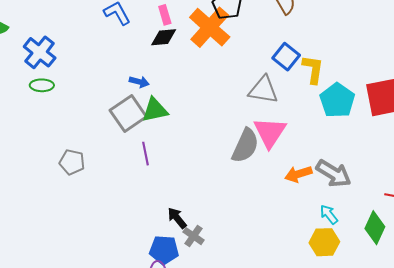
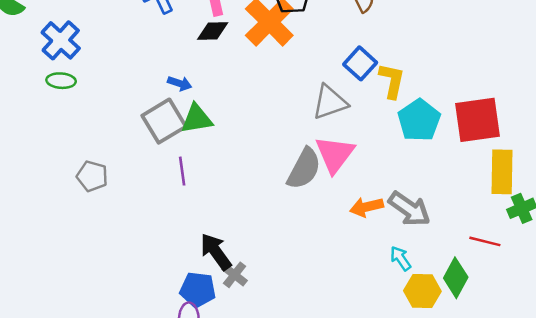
gray triangle: (263, 90) -> (330, 102), turned -32
black arrow: (177, 218) -> (216, 252), size x1.4
yellow hexagon: (324, 242) -> (422, 291), moved

